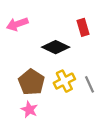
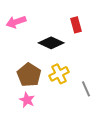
gray line: (90, 84) -> (86, 89), moved

